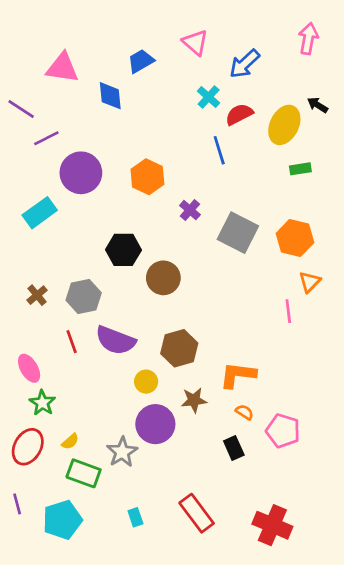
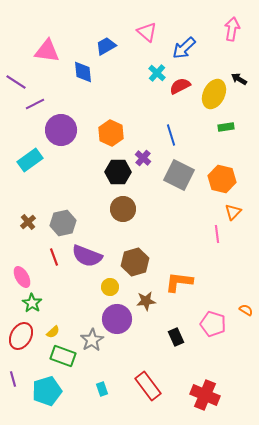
blue line: (219, 150) -> (171, 135), moved
black hexagon: (123, 250) -> (118, 172), moved
orange semicircle: (244, 412) -> (246, 310), moved

